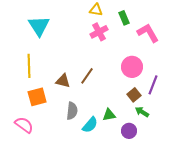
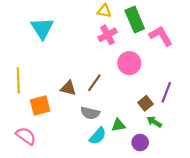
green rectangle: (124, 18) -> (135, 20), size x1.6
yellow line: (29, 66) -> (18, 80), moved
pink circle: (132, 67) -> (129, 63), moved
gray semicircle: (72, 111) -> (90, 113), moved, turned 96

